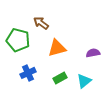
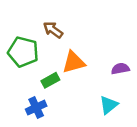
blue cross: (28, 73) -> (36, 108), moved
green rectangle: (60, 78) -> (50, 80), moved

